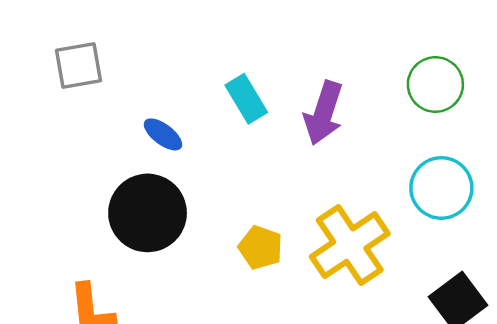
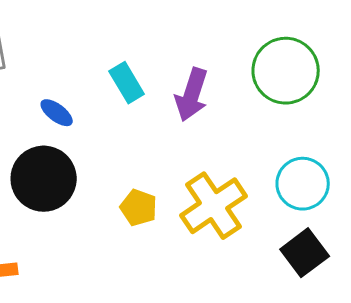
green circle: (435, 84) -> (286, 71), size x1.4
cyan circle: (441, 188) -> (303, 184), moved

